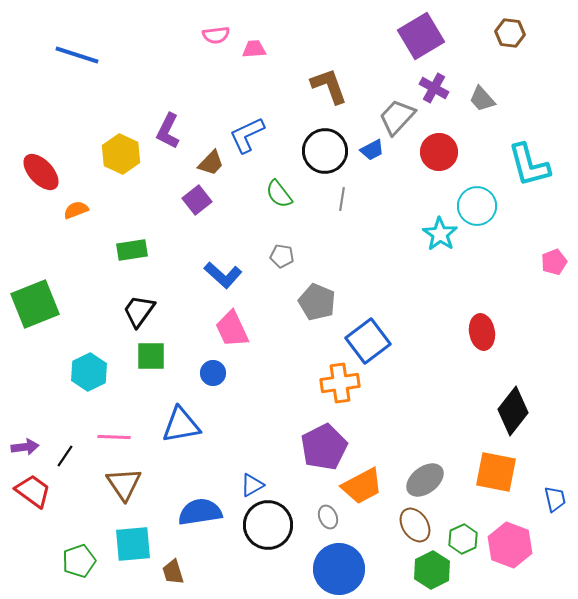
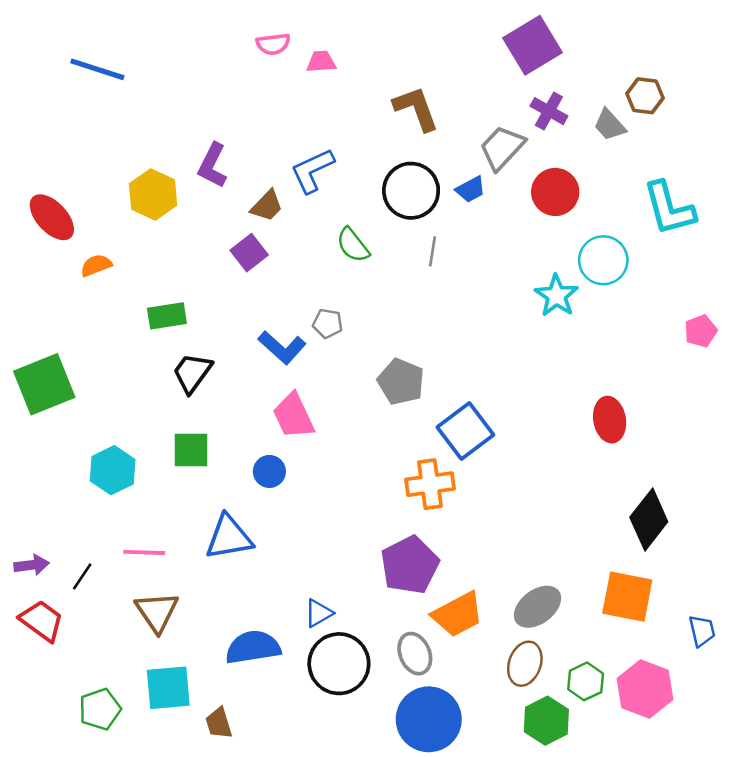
brown hexagon: (510, 33) -> (645, 96), moved
gray pentagon: (282, 256) -> (328, 323), moved
black trapezoid: (139, 311) -> (192, 373), moved
gray ellipse: (328, 517) -> (415, 654), size x1.4
brown ellipse: (415, 525) -> (525, 664), turned 52

